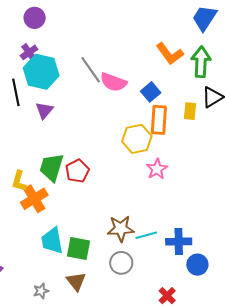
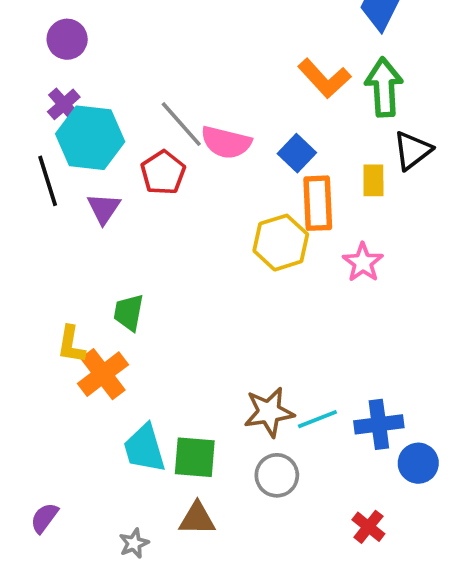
green trapezoid: (52, 167) -> (129, 312), size x0.7
pink star: (157, 169) -> (363, 262), moved
red pentagon: (77, 171) -> (163, 173), moved
brown triangle: (76, 281) -> (197, 519), turned -45

